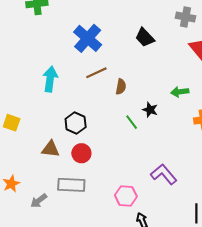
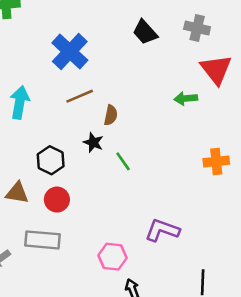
black trapezoid: (145, 37) -> (145, 32), moved
green arrow: (180, 92) -> (186, 98), moved
black star: (150, 110) -> (93, 143), moved
purple L-shape: (164, 174) -> (162, 230), turned -32

